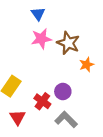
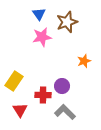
brown star: (68, 43) -> (67, 22), moved, turned 30
red cross: (42, 101) -> (43, 95), turned -35

